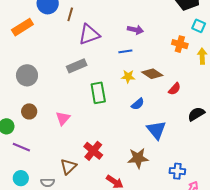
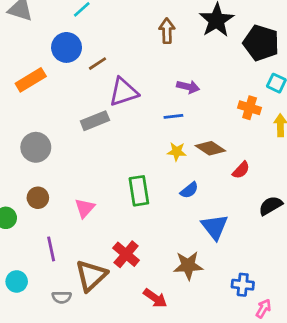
brown line: (70, 14) -> (98, 64), turned 40
gray rectangle: (77, 66) -> (95, 121), moved
green rectangle: (98, 93) -> (139, 191), moved
purple line: (21, 147) -> (51, 249), moved, turned 54
brown triangle: (68, 167) -> (91, 275), size x1.4
cyan circle: (21, 178) -> (17, 281), moved

